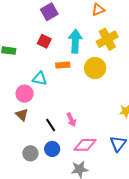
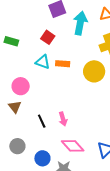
cyan arrow: (75, 41) -> (80, 23), moved
cyan triangle: (40, 79) -> (43, 62), moved
pink diamond: (85, 145) -> (73, 146), turned 40
blue circle: (52, 149) -> (42, 158), moved

